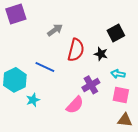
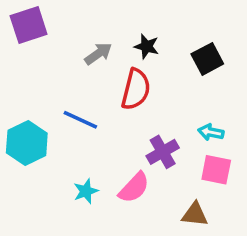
black star: (101, 54) -> (147, 46), moved
cyan star: (33, 100) -> (86, 191), moved
brown triangle: (125, 120) -> (195, 214), moved

